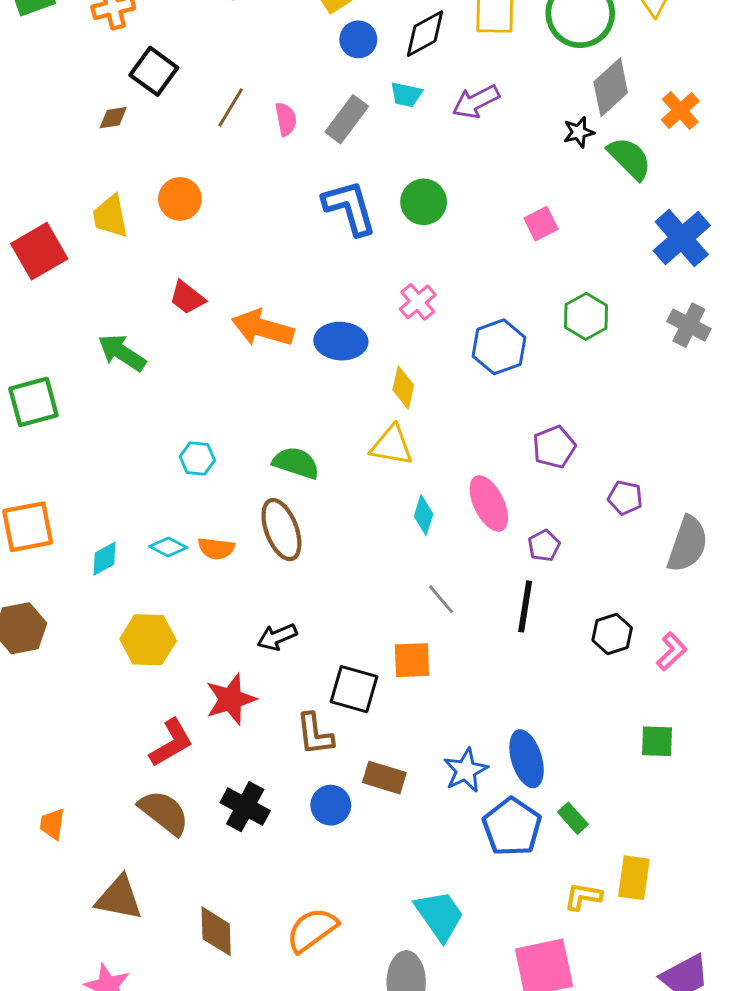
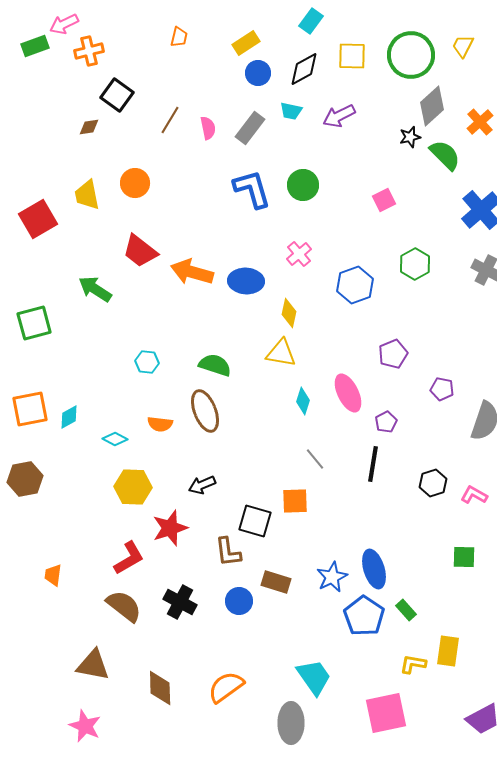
red trapezoid: (187, 298) -> (140, 251), size x1.4
cyan diamond: (168, 547) -> (115, 439), moved
cyan diamond: (105, 559) -> (69, 417), moved
yellow hexagon: (148, 640) -> (133, 487), moved
pink L-shape: (672, 651) -> (474, 495), turned -108
orange trapezoid: (52, 824) -> (53, 575), moved

